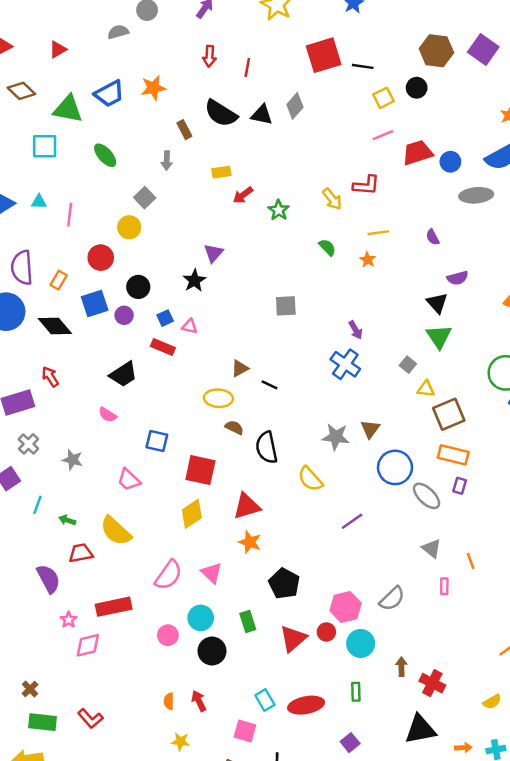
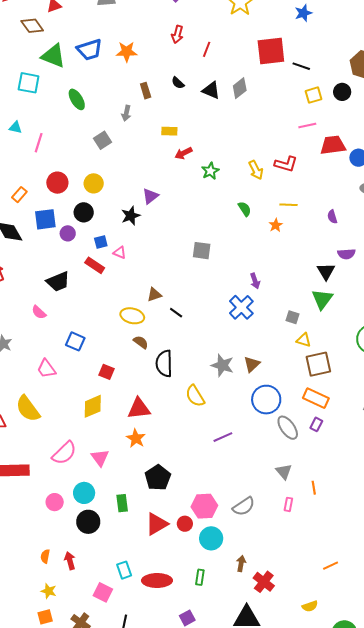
brown diamond: (21, 91) -> (32, 26), moved
black semicircle: (221, 113) -> (178, 83), size x0.5
yellow circle: (129, 227) -> (94, 183), moved
gray square: (408, 365) -> (292, 317), turned -32
red square: (200, 470) -> (106, 372), size x0.6

